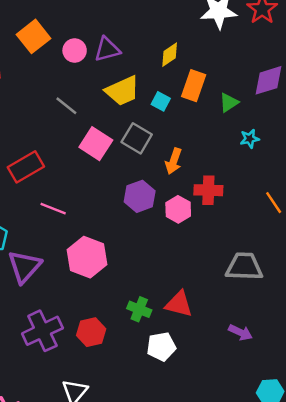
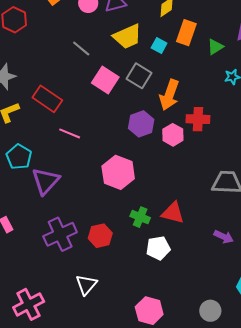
orange arrow: (174, 161) -> (169, 95), size x1.4
red rectangle: (26, 167) -> (47, 99), turned 64
pink hexagon: (87, 257) -> (118, 172), moved

